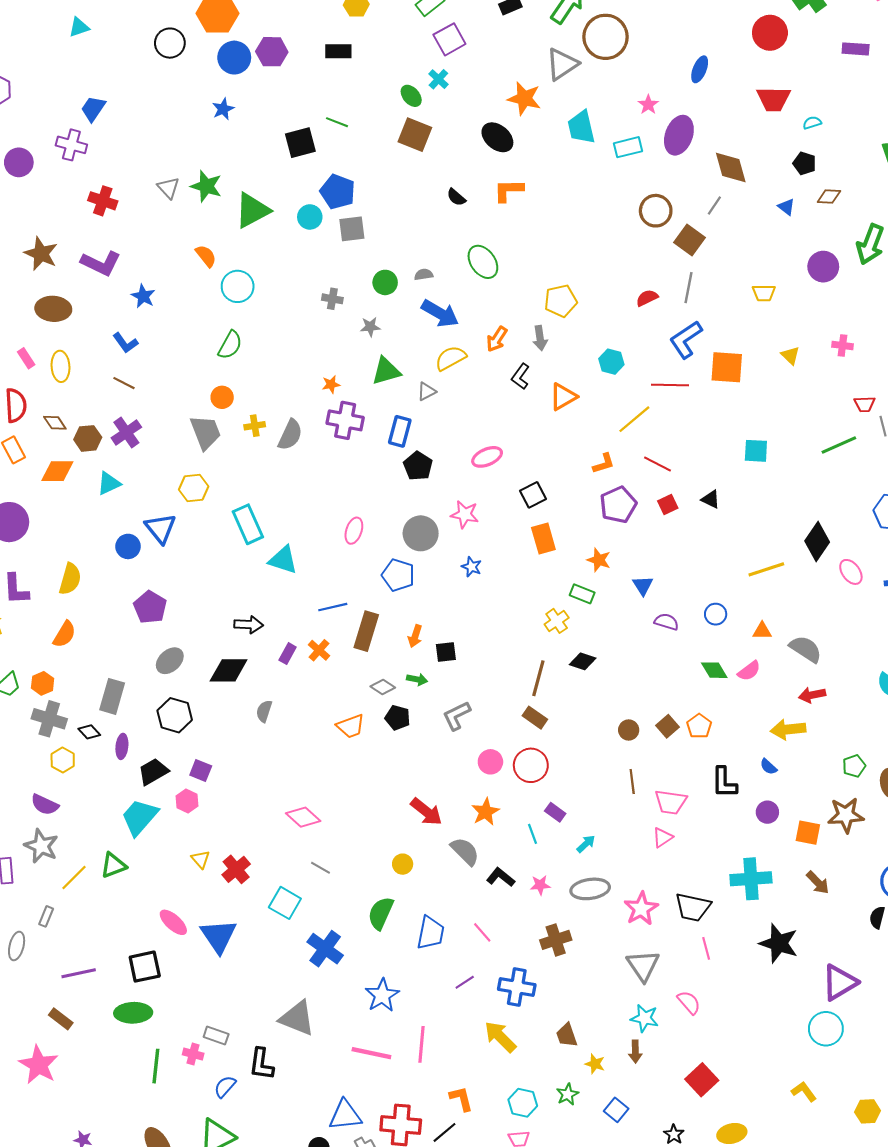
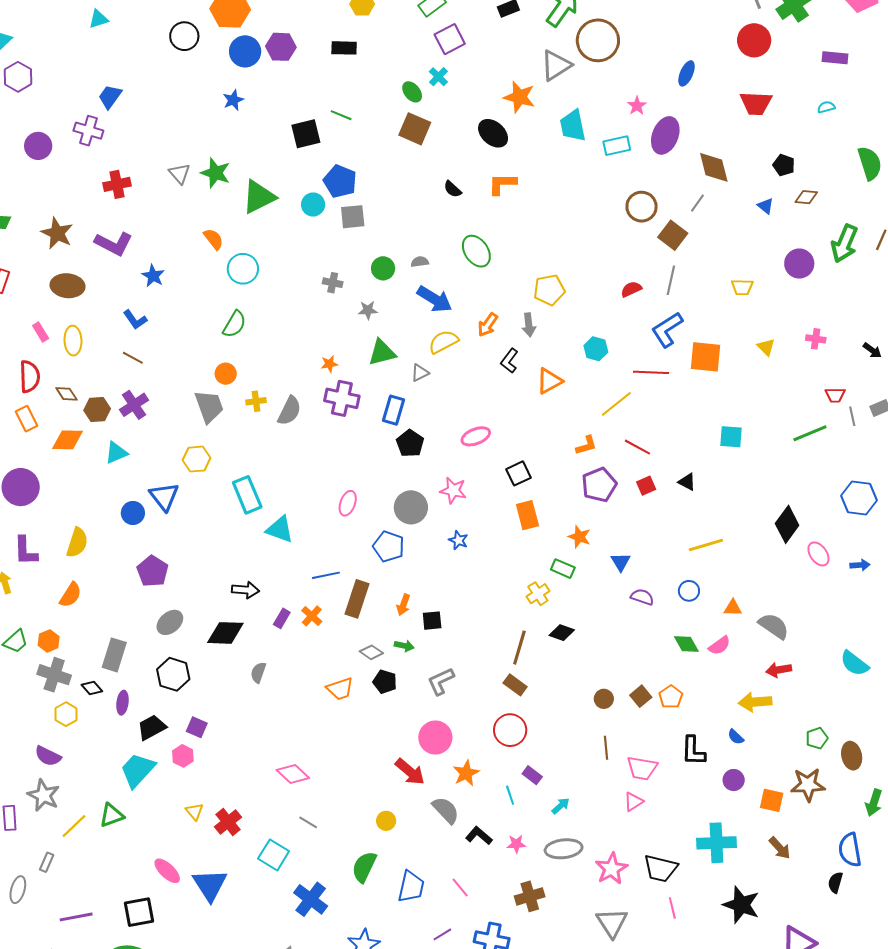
cyan semicircle: (812, 123) -> (826, 107), moved
red cross: (103, 201) -> (117, 184), turned -32
yellow line: (766, 569) -> (706, 545), moved
pink circle: (490, 762) -> (435, 738), moved, size x1.4

